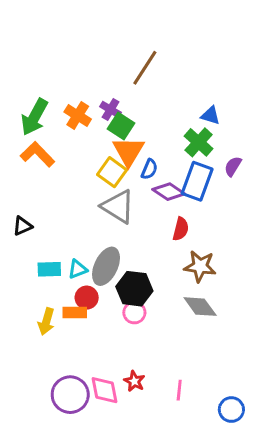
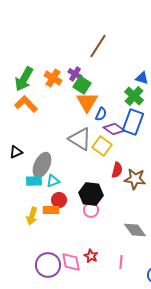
yellow square: (112, 172) -> (102, 146), moved
red semicircle: (181, 229) -> (117, 170), moved
gray ellipse: (106, 266) -> (42, 165), moved
gray diamond: (200, 307) -> (135, 230), moved

